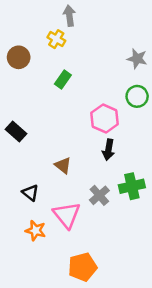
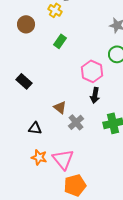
black triangle: (30, 193) -> (35, 128), turned -32
gray cross: (99, 195) -> (76, 122), moved
pink triangle: (67, 215) -> (63, 159), moved

